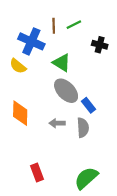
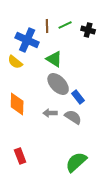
black cross: (100, 45) -> (88, 30), moved
gray semicircle: (83, 128) -> (73, 117), turned -54
red rectangle: (37, 172) -> (20, 156), moved

